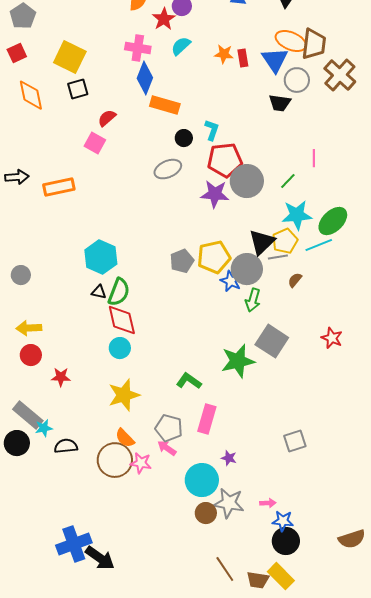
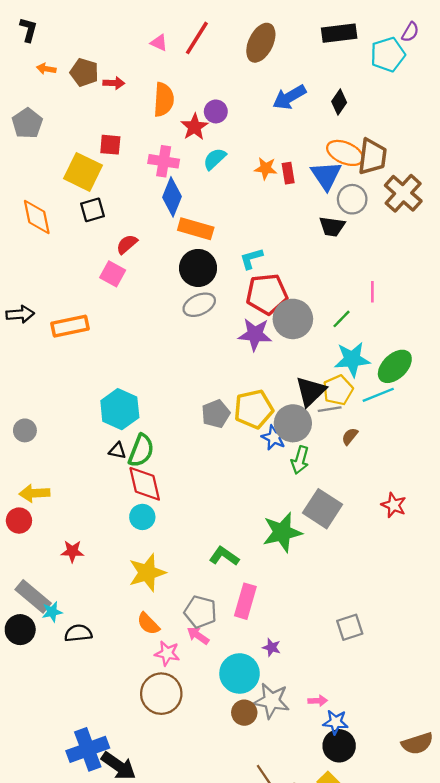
red square: (17, 53) -> (110, 145), moved, turned 30
cyan L-shape: (212, 130) -> (251, 258), turned -125
black circle: (184, 138) -> (198, 268), moved, size x1.8
red circle: (31, 355) -> (19, 521), moved
brown circle: (115, 460) -> (161, 694), moved

